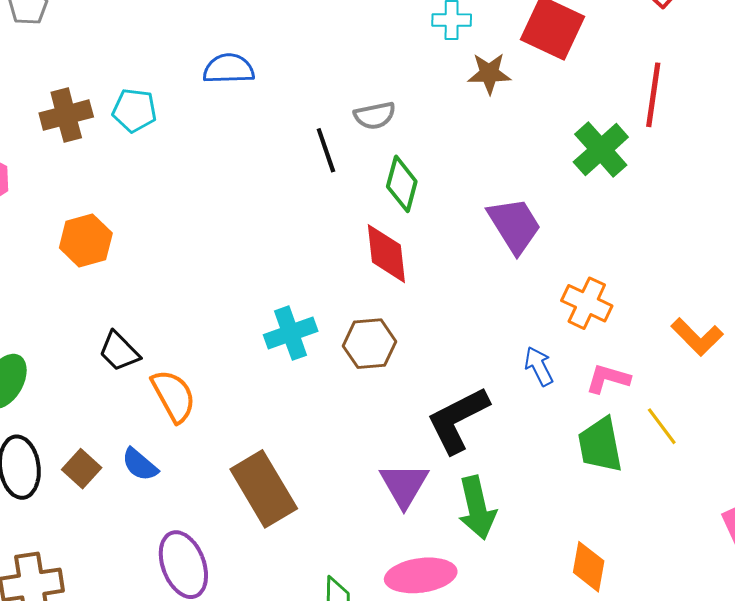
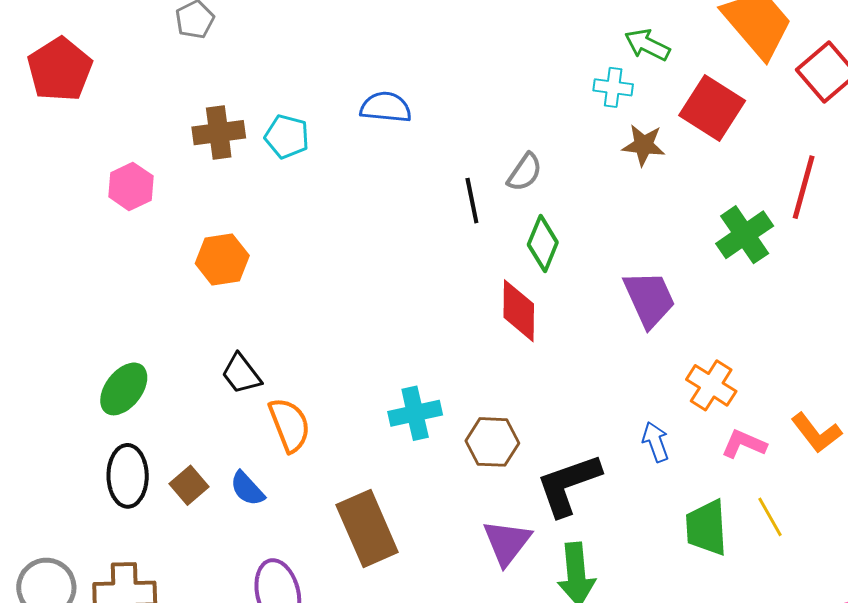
gray semicircle: (375, 116) -> (525, 172), turned -51
cyan cross: (291, 333) -> (415, 413), moved
brown hexagon: (370, 344) -> (492, 442), moved
pink L-shape: (608, 379) -> (744, 444), moved

